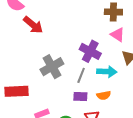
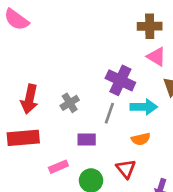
red arrow: (33, 25) -> (29, 99), moved, turned 65
gray cross: (52, 67) -> (70, 103), size x0.6
purple rectangle: (80, 96) -> (87, 140), moved

